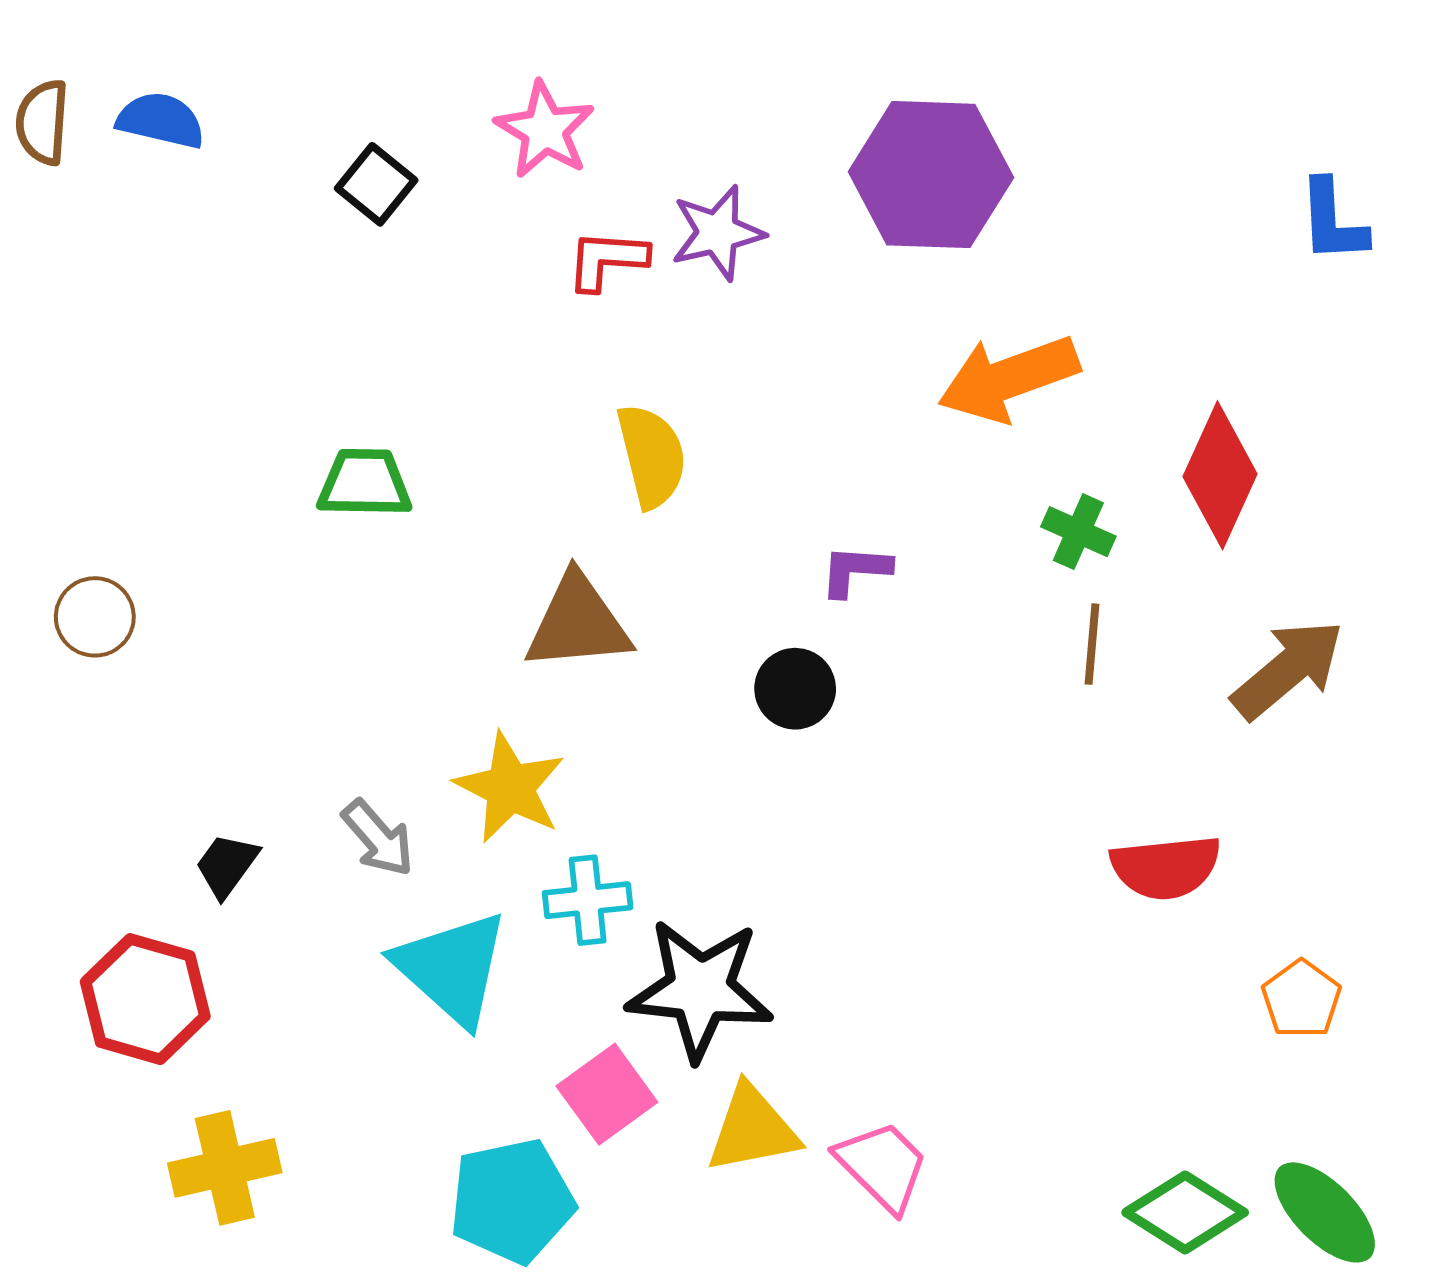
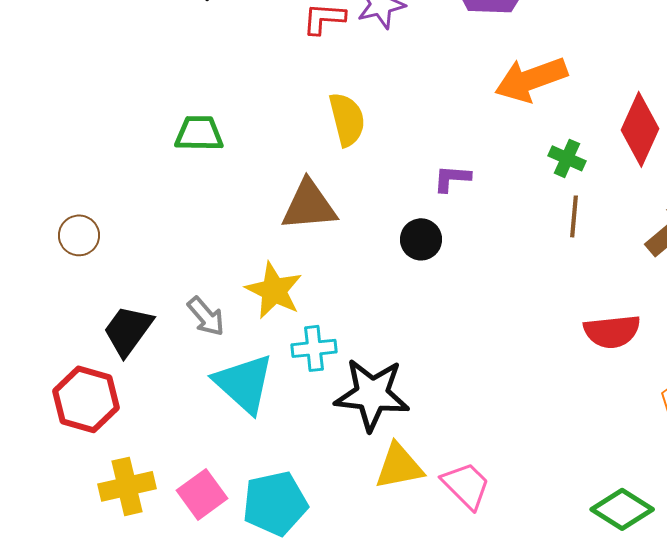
brown circle: (95, 617) -> (79, 235), moved
black trapezoid: (227, 865) -> (128, 330), size x1.5
pink square: (607, 1094) -> (202, 494), moved

